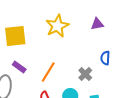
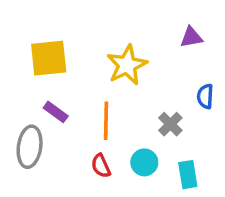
yellow star: (57, 26) -> (127, 65), moved
orange line: (48, 72) -> (106, 121), turned -30

